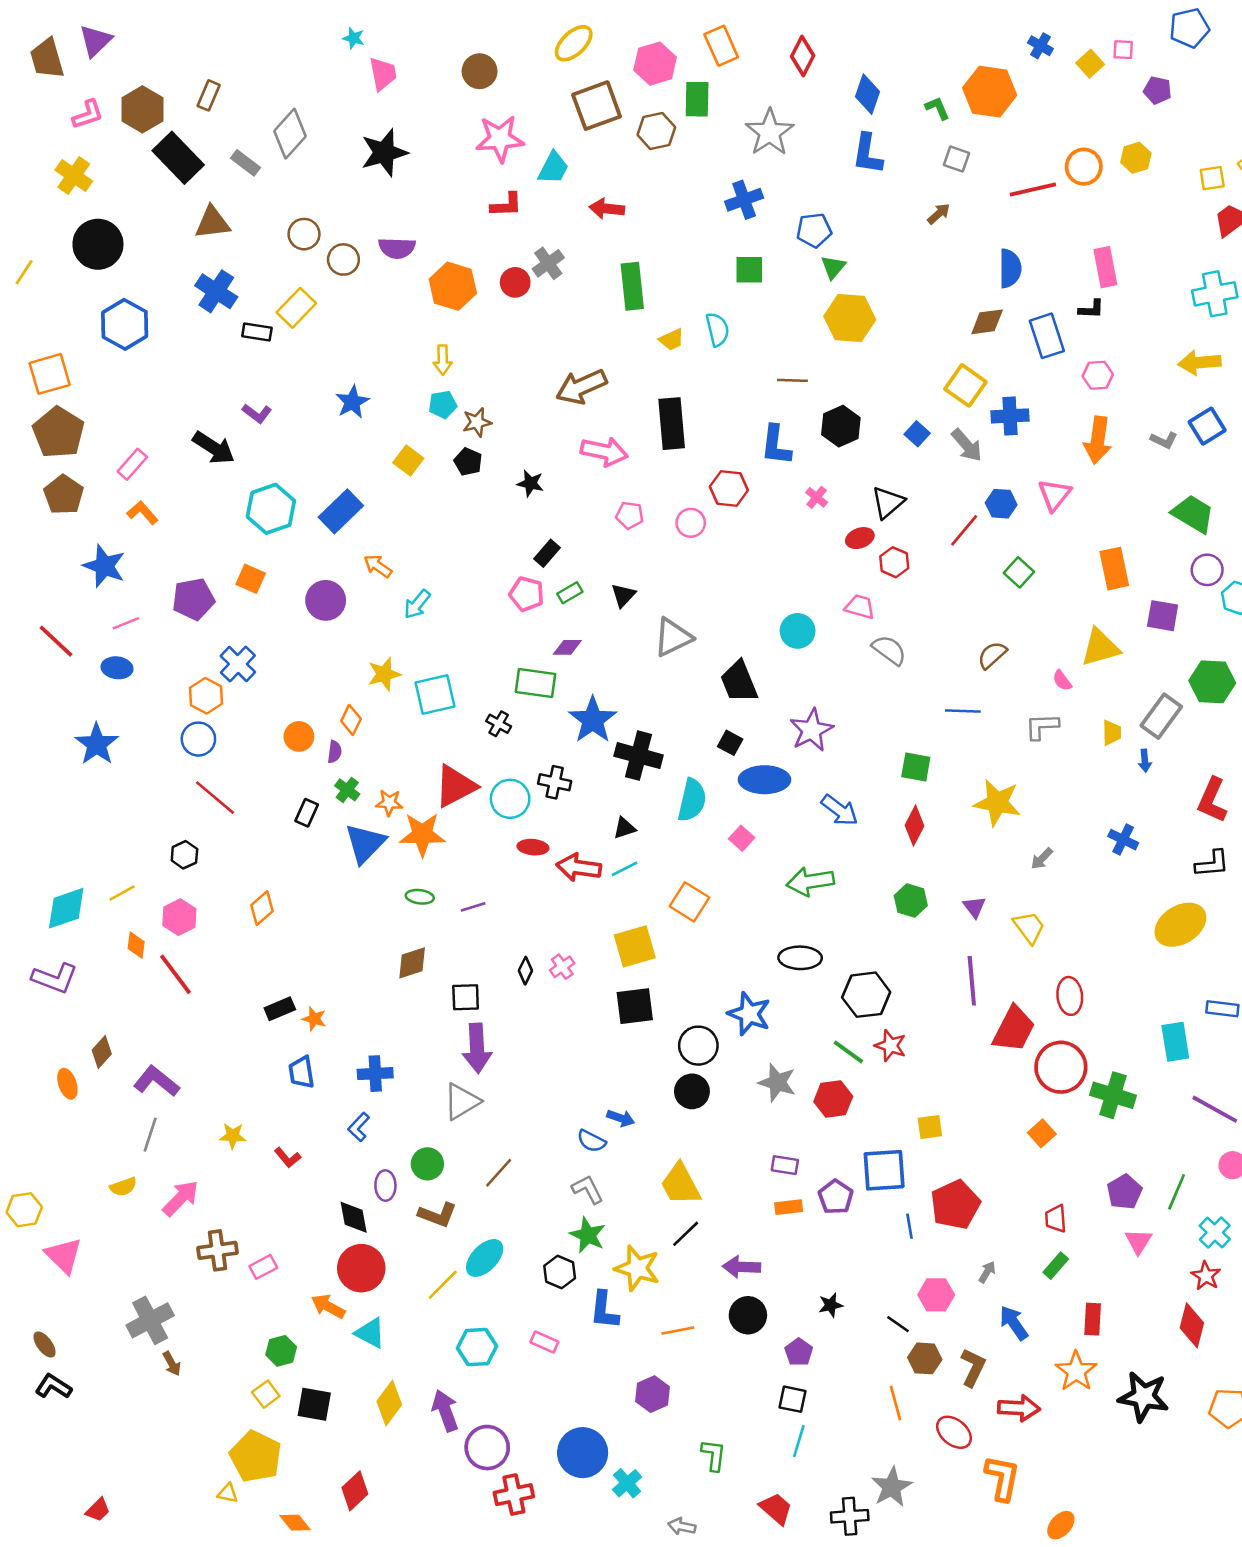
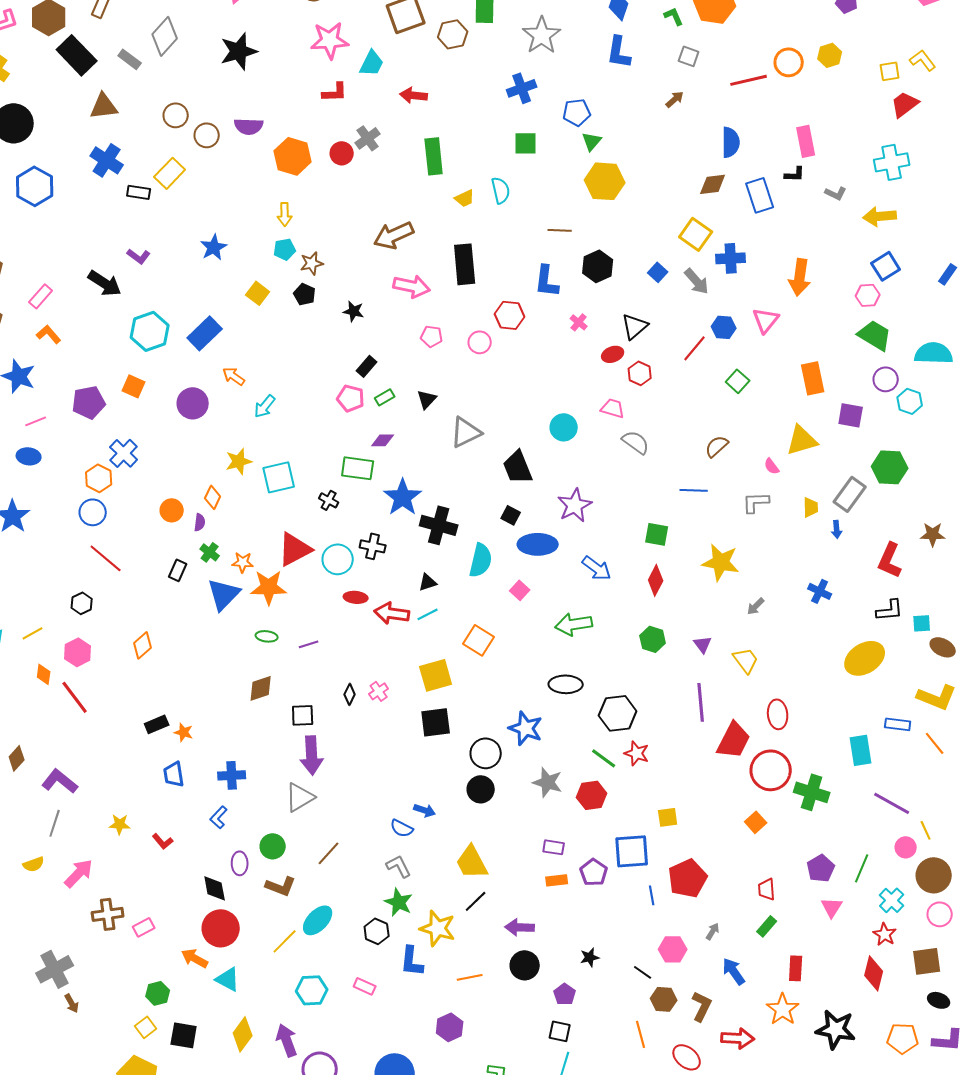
pink hexagon: (1098, 375) -> (868, 295), moved
gray L-shape: (1164, 440) -> (836, 193), moved

